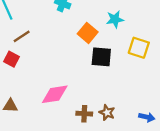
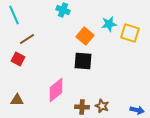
yellow square: (139, 48) -> (130, 33), moved
black square: (101, 57) -> (83, 61), moved
pink diamond: (55, 94) -> (56, 90), turned -30

